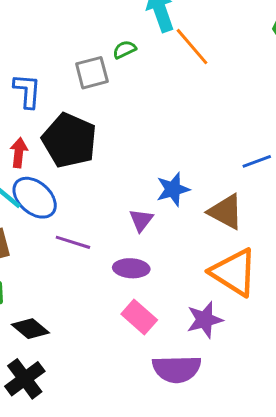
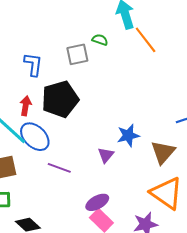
green semicircle: (124, 49) -> (100, 40), turned 42
black pentagon: (69, 140) -> (60, 99), turned 30
brown triangle: (226, 212) -> (163, 152), turned 40
purple ellipse: (131, 268) -> (97, 202), moved, turned -35

